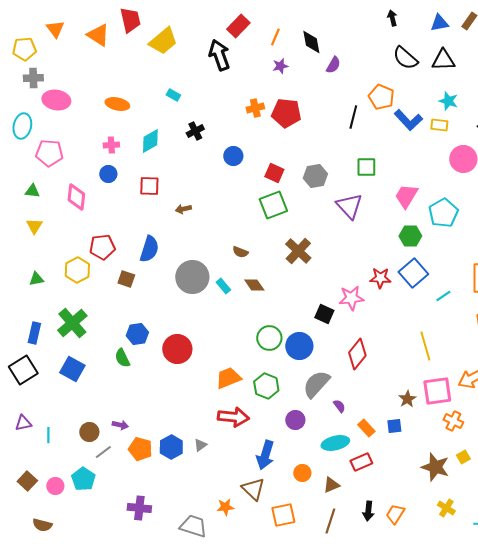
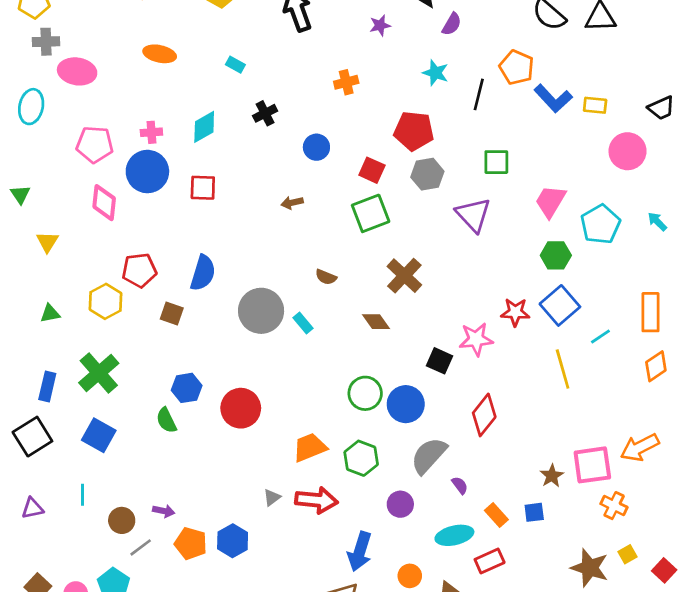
cyan star: (448, 101) -> (435, 73), moved
orange ellipse: (117, 104) -> (160, 54), moved
red pentagon: (286, 113) -> (414, 131), moved
pink pentagon: (49, 153) -> (95, 144), moved
blue circle: (108, 174) -> (147, 172), size x1.8
green triangle: (32, 191) -> (20, 195), moved, turned 49
brown arrow: (183, 209) -> (292, 203), moved
brown diamond: (254, 285) -> (376, 322), moved
yellow line: (425, 346) -> (563, 369), moved
cyan line: (48, 435) -> (83, 495), moved
gray triangle: (200, 445) -> (272, 497), moved

